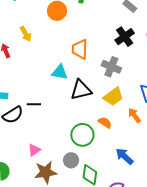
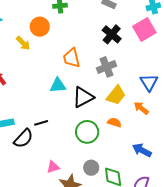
yellow arrow: (26, 34) -> (23, 43), moved
gray cross: (111, 67) -> (107, 67), turned -30
green circle: (82, 135) -> (87, 132), moved
pink triangle: (34, 150) -> (53, 167), turned 32

